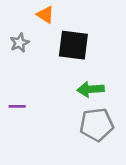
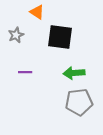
purple line: (17, 106) -> (25, 72), moved

